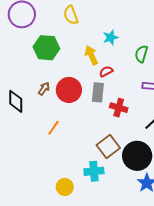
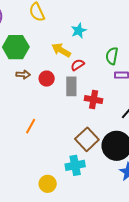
green semicircle: (141, 54) -> (112, 56), moved
yellow arrow: (91, 55) -> (61, 50), turned -30
brown arrow: (44, 89) -> (23, 74), moved, turned 64
red circle: (69, 90) -> (47, 79), moved, size x0.6

